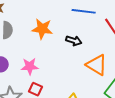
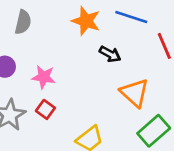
orange star: (42, 29) -> (86, 21), moved

